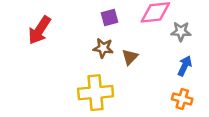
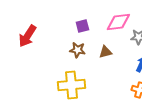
brown triangle: (130, 57) -> (105, 52), moved, turned 32

